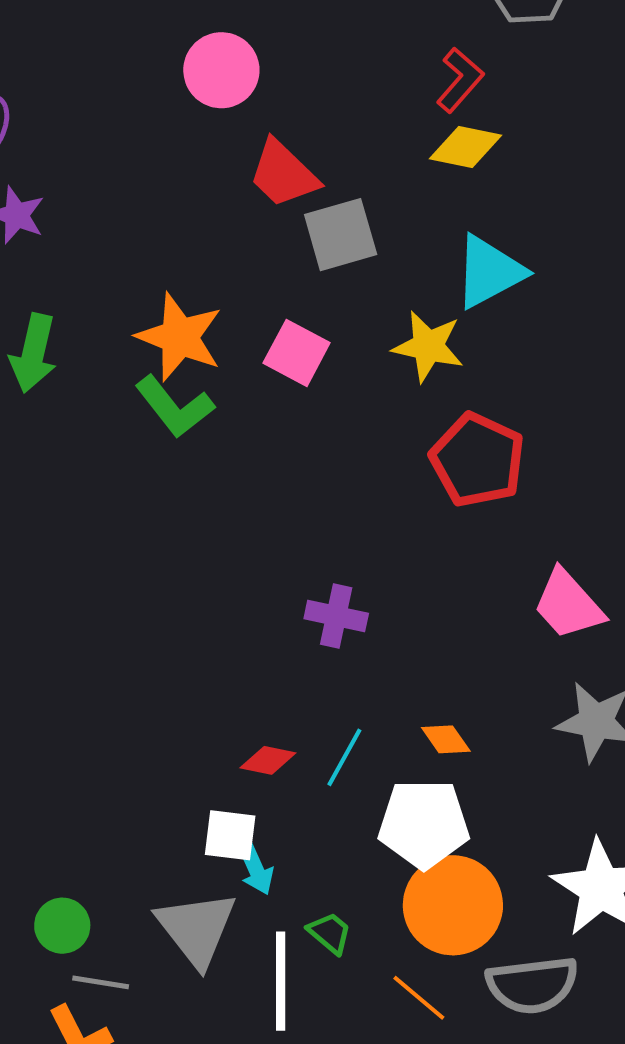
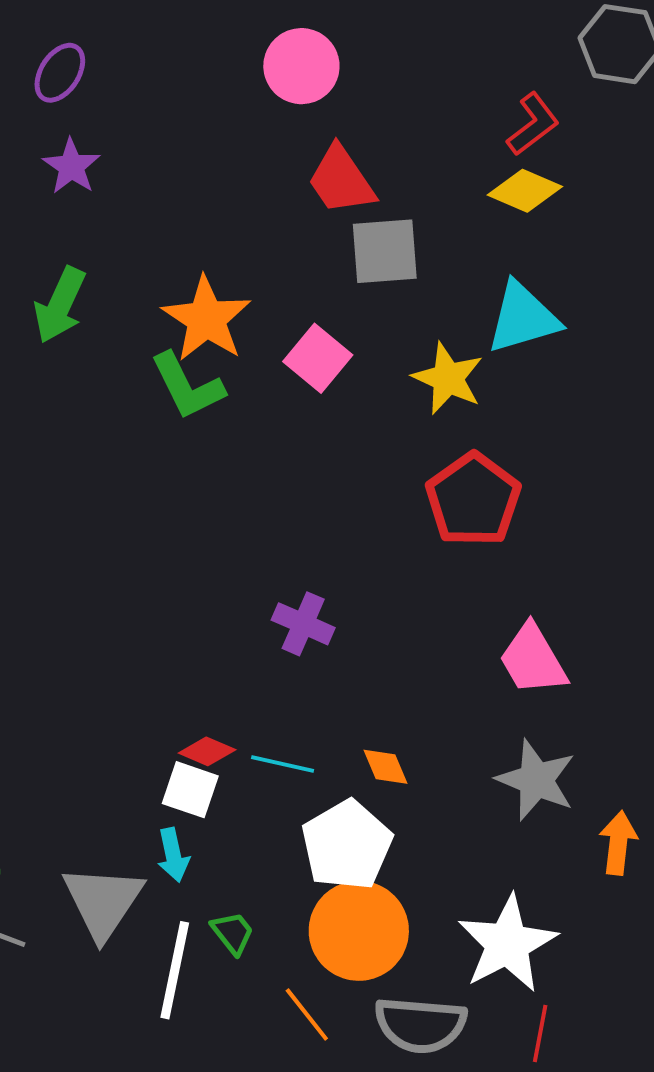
cyan line: (344, 757) -> (283, 764), turned 62
white pentagon: (424, 824) -> (347, 845), turned 30
white square: (230, 835) -> (190, 790), moved

